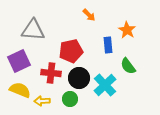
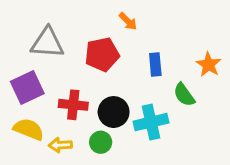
orange star: (127, 30) -> (209, 65), moved
red pentagon: (71, 51) -> (102, 54), moved
cyan cross: (105, 85) -> (151, 122), turned 30

